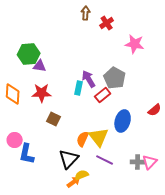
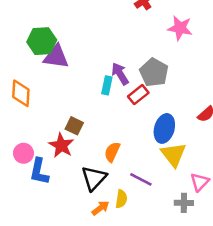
purple triangle: (40, 66) -> (56, 57), size x1.5
red star: (42, 93) -> (61, 145), moved, turned 30
yellow triangle: (99, 137) -> (173, 155), moved
gray cross: (138, 162) -> (184, 203), moved
yellow semicircle: (82, 175) -> (121, 199), moved, turned 120

